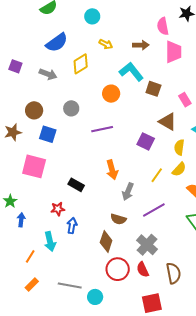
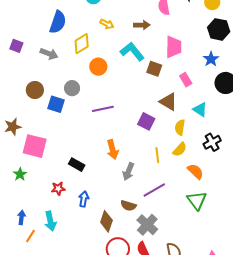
blue semicircle: (57, 43) -> (58, 22), turned -35
pink trapezoid: (173, 52) -> (174, 47), moved
orange circle: (111, 94) -> (98, 67), moved
brown star: (13, 132) -> (13, 127), moved
blue square: (48, 134) -> (56, 104), moved
yellow line: (157, 175) -> (157, 155), turned -42
green star: (10, 201) -> (20, 174), moved
brown semicircle: (118, 219) -> (128, 206), moved
blue arrow: (21, 220) -> (22, 217), moved
blue arrow: (72, 226) -> (84, 199), moved

